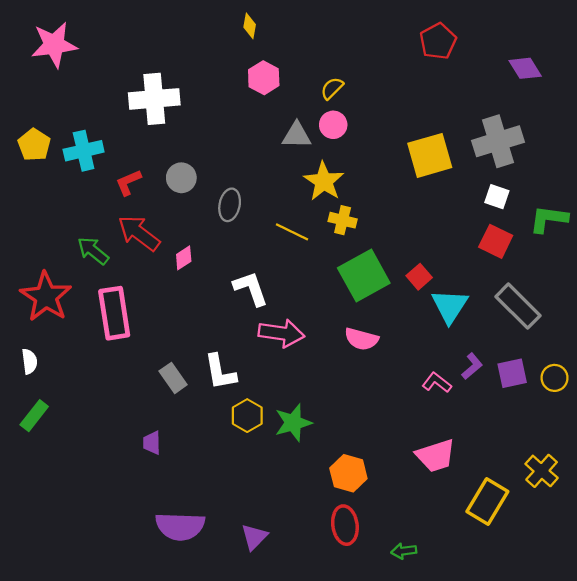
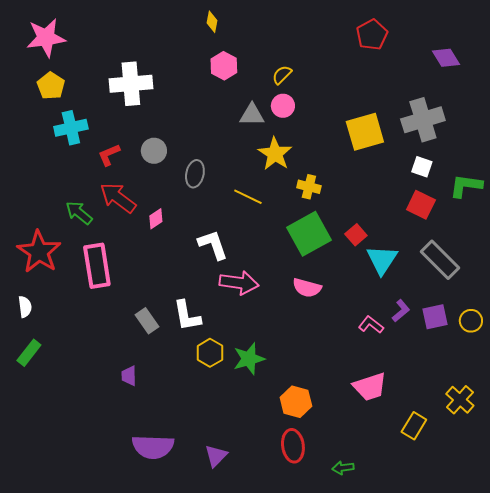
yellow pentagon: (34, 145) -> (51, 86), moved
yellow cross: (343, 220) -> (309, 187), moved
yellow rectangle: (487, 502) -> (414, 426), size x0.7

